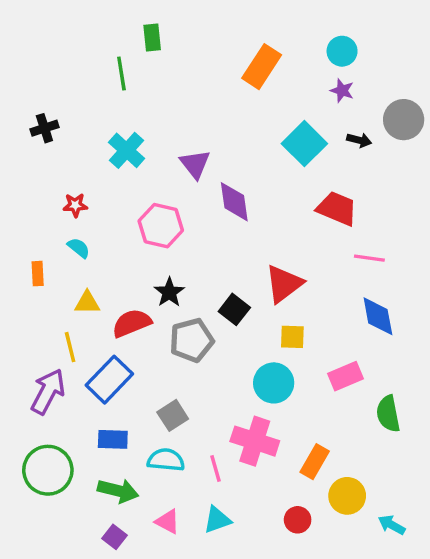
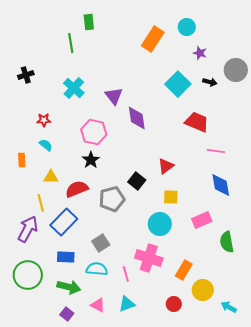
cyan circle: (342, 51) -> (187, 27), moved
red triangle: (284, 284) -> (166, 166), size x0.7
black star: (169, 292) -> (91, 160), moved

